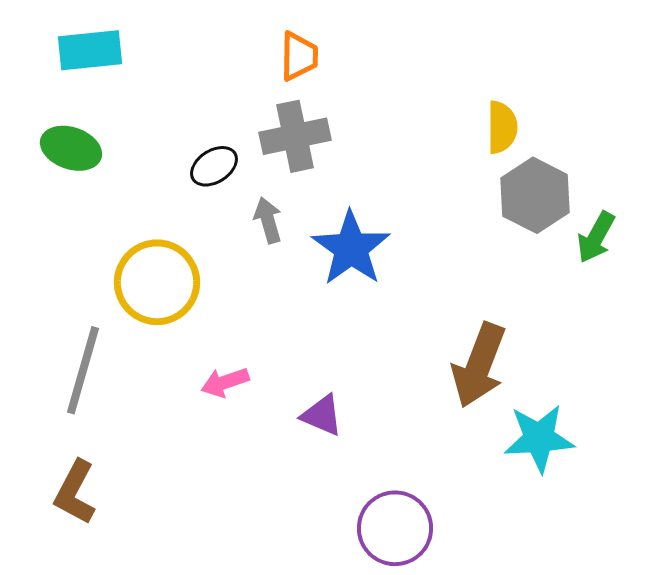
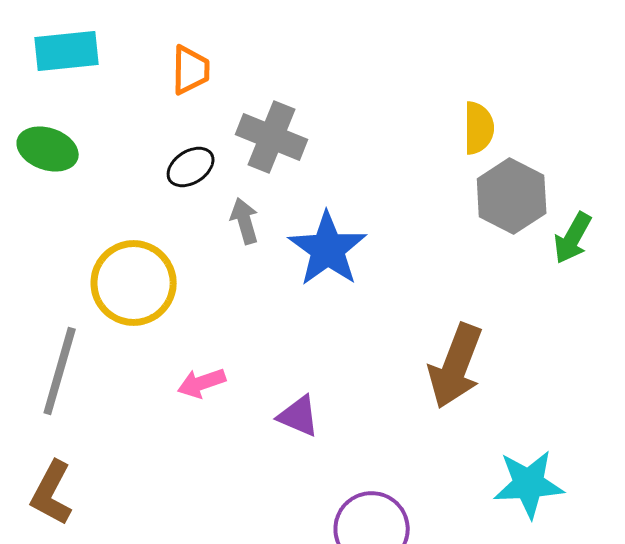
orange trapezoid: (299, 56) -> (191, 70), moved
gray cross: (295, 136) -> (272, 137), turned 34
cyan star: (539, 438) -> (529, 484), moved

